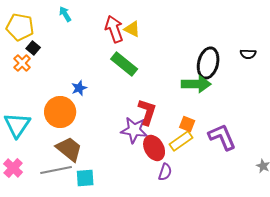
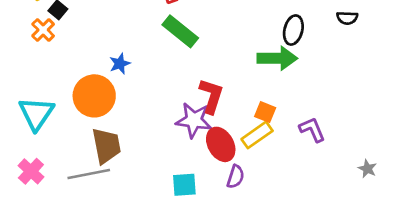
black ellipse: (208, 63) -> (293, 30), size x0.7
purple L-shape: (222, 137) -> (312, 130), size x0.7
brown trapezoid: (69, 149) -> (106, 146), turned 40
cyan square: (85, 178) -> (184, 185), moved

